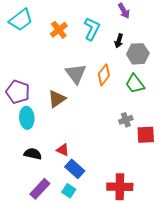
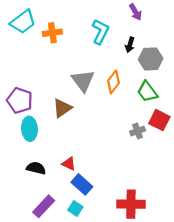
orange cross: (59, 30) -> (52, 33), moved, turned 30
red square: (146, 135) -> (159, 120), moved, turned 30

